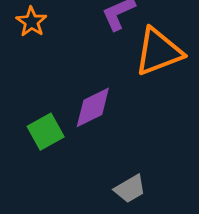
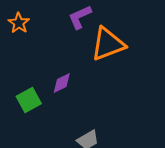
purple diamond: (93, 107) -> (62, 83), size x0.7

